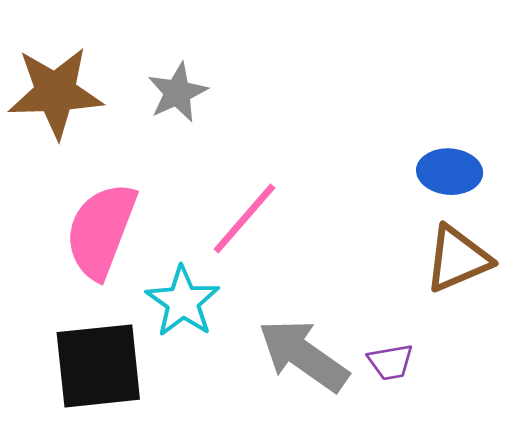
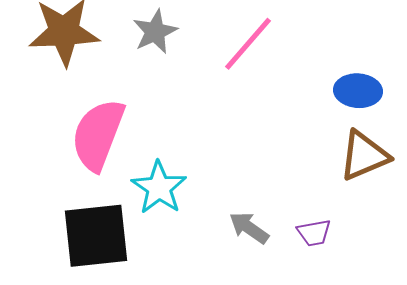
pink line: (244, 219) -> (248, 44), moved
gray arrow: (303, 355) -> (249, 228), size x0.6

